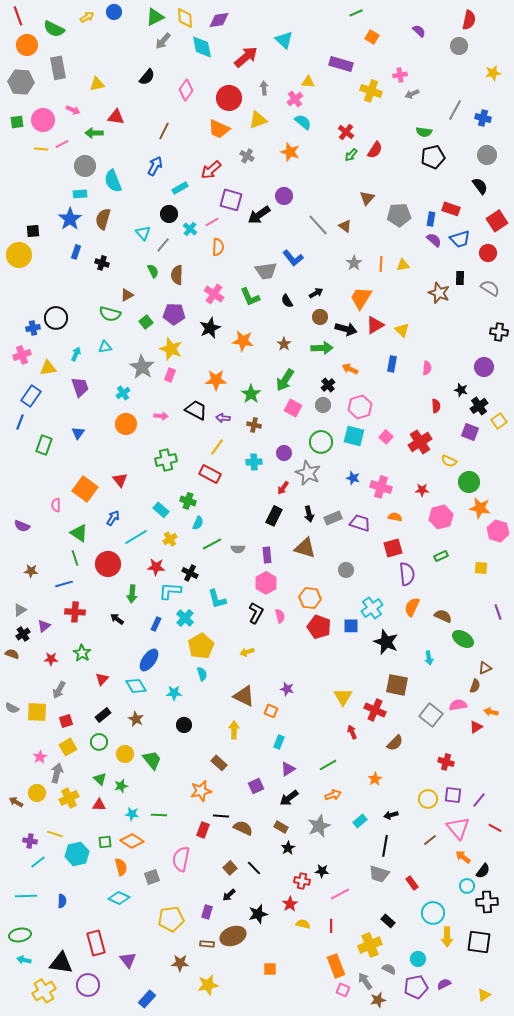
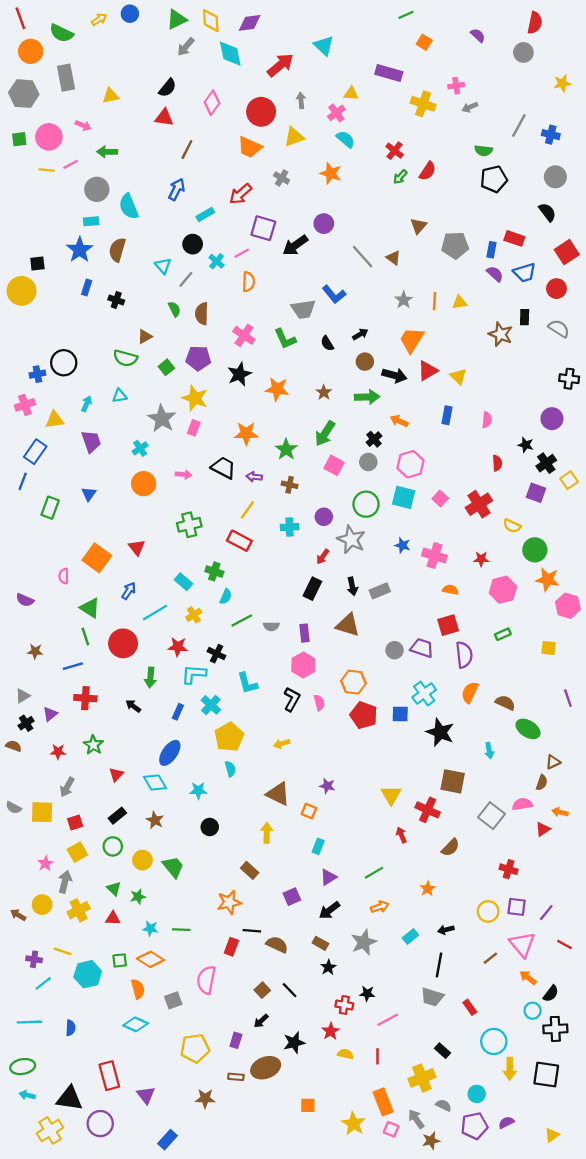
red triangle: (116, 117) -> (164, 117), moved
purple trapezoid: (360, 523) -> (422, 648), moved
yellow star: (208, 985) -> (353, 1124), moved, turned -30

